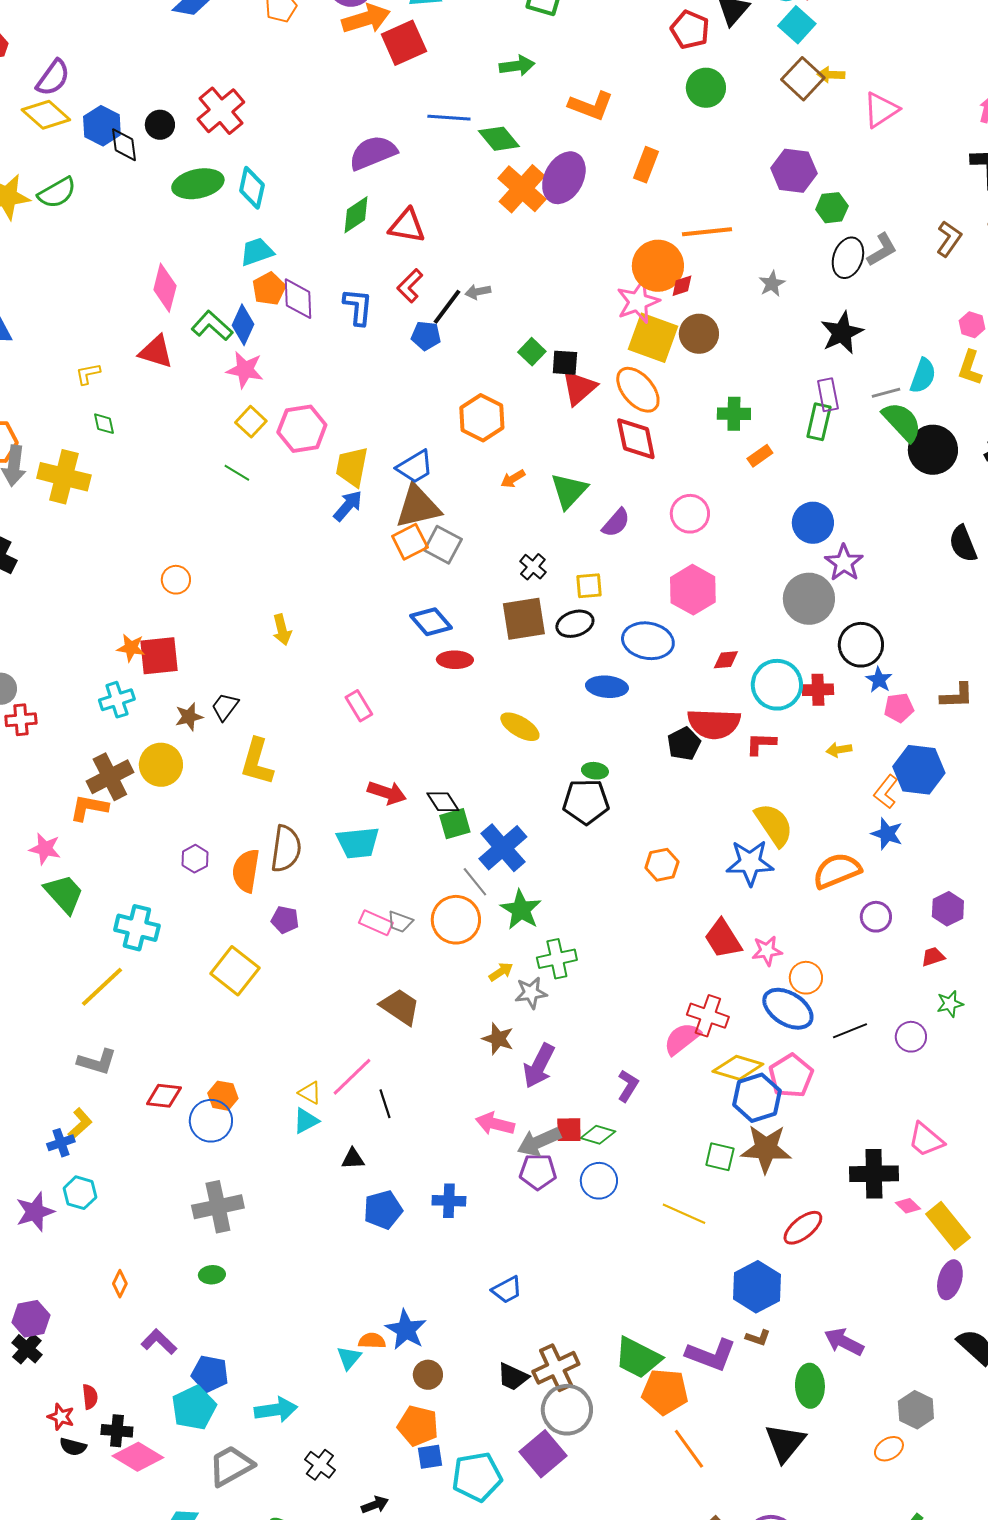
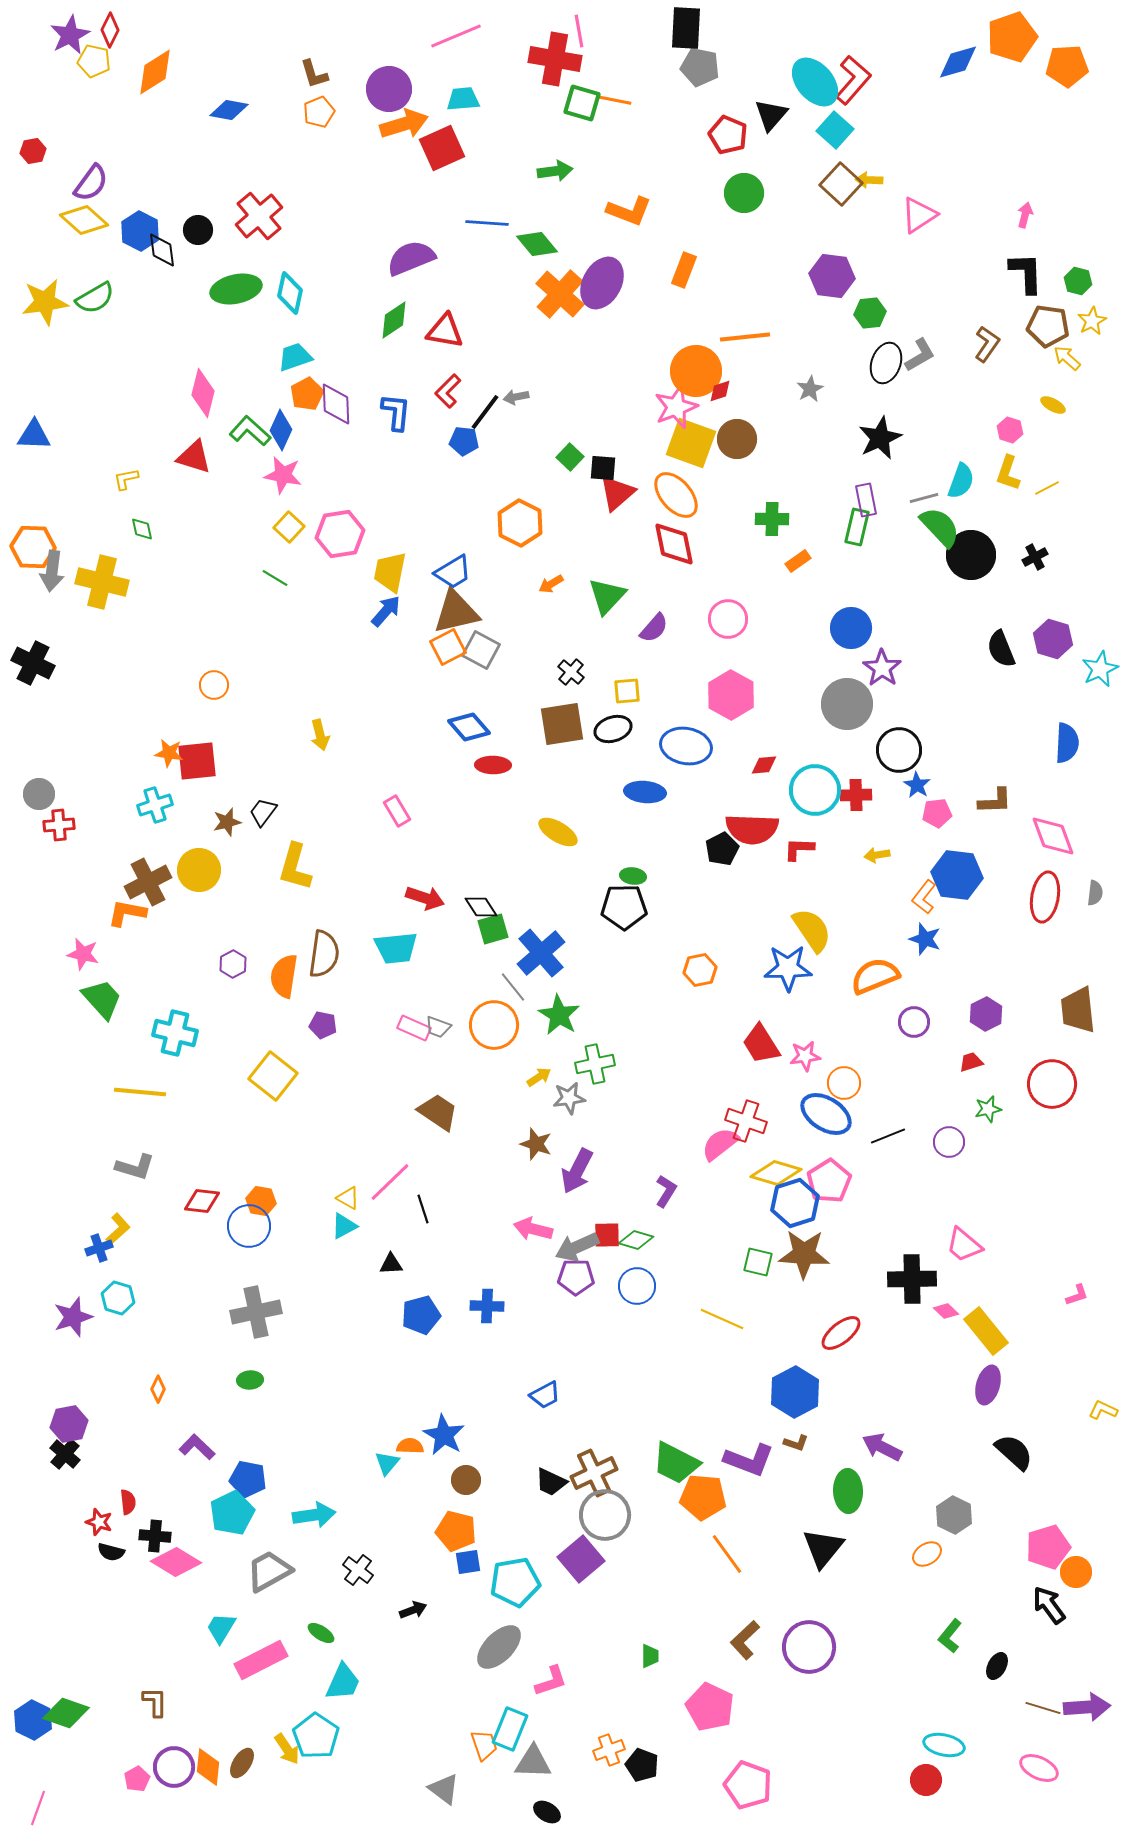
yellow line: (102, 987) -> (140, 1092), turned 48

